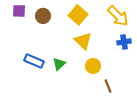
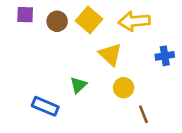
yellow square: (78, 15) -> (89, 20), moved
yellow arrow: (118, 16) -> (134, 21), moved, turned 130
blue rectangle: (34, 61) -> (45, 106), moved

